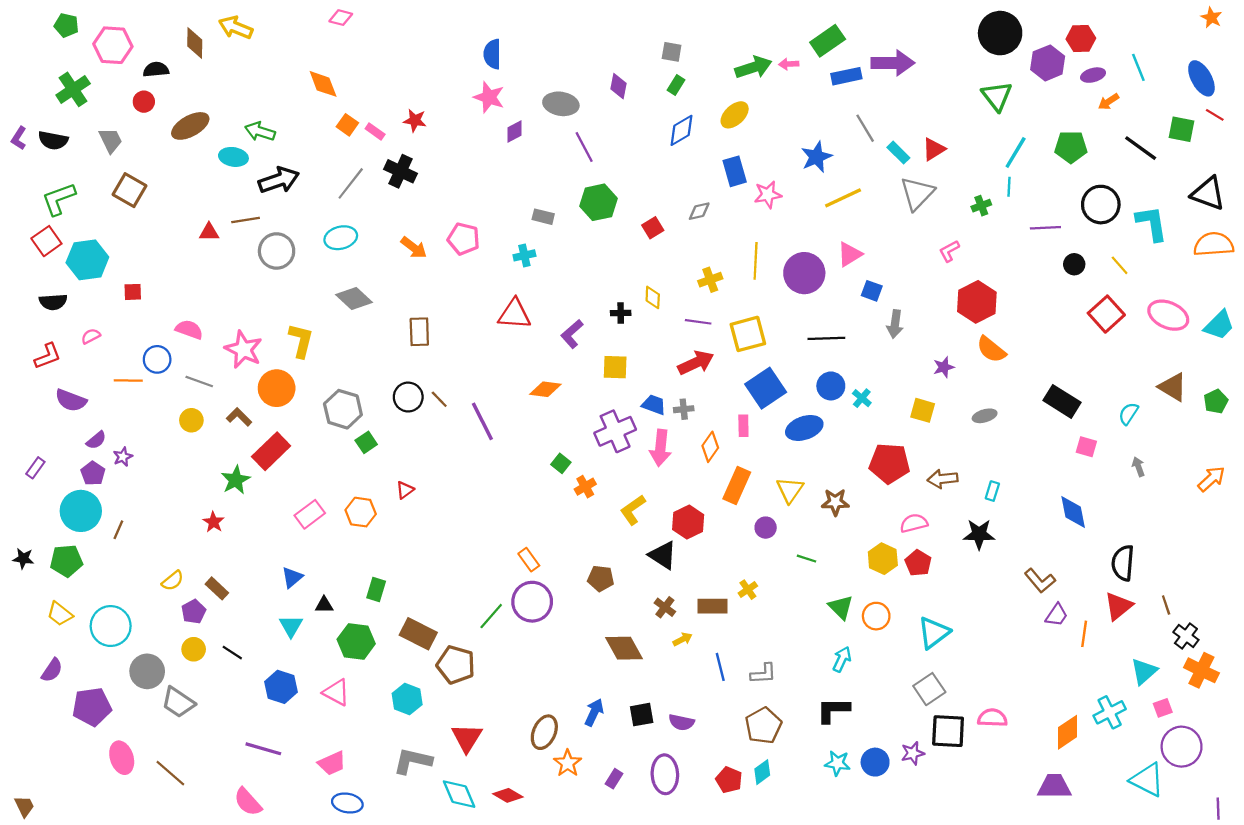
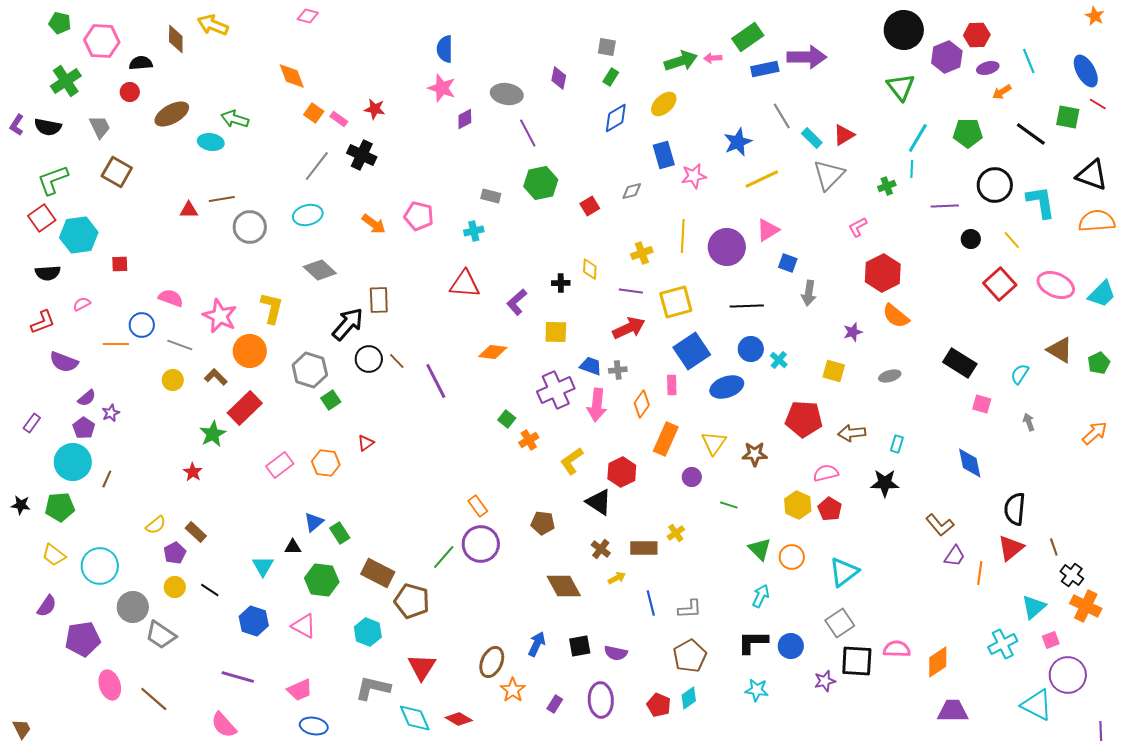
black arrow: (279, 180) -> (348, 324), moved, turned -30
blue triangle: (292, 577) -> (314, 522), moved
green rectangle: (376, 590) -> (340, 533), turned -50
orange diamond: (1068, 732) -> (938, 662), moved
blue circle: (875, 762) -> (791, 646), moved

